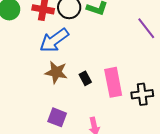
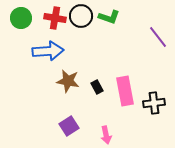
blue arrow: (54, 40) -> (48, 51), moved, turned -148
purple square: (57, 117) -> (69, 126), turned 36

